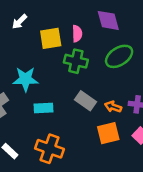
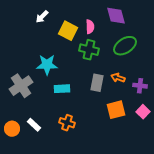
yellow square: (51, 38) -> (68, 31), turned 36
gray rectangle: (85, 101) -> (97, 83), turned 66
orange arrow: (113, 107) -> (118, 78), moved
orange cross: (50, 149) -> (67, 123), size x0.7

